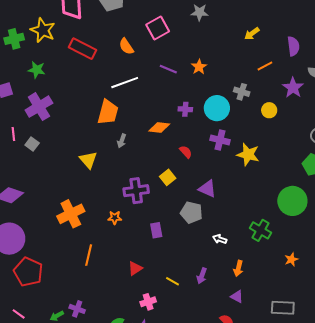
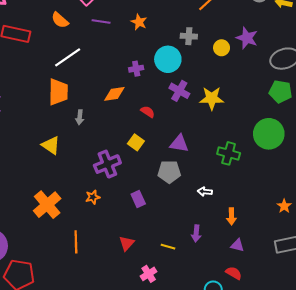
purple line: (168, 69) -> (101, 21), moved
purple star: (293, 88) -> (247, 38), moved
purple cross: (220, 140) -> (179, 91), turned 30
green cross: (260, 230) -> (229, 153), moved
orange star: (291, 259) -> (284, 206), moved

